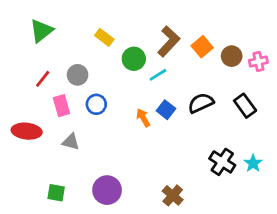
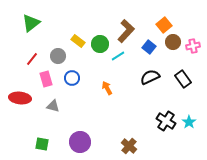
yellow rectangle: (104, 37) -> (78, 41), moved
orange square: (202, 47) -> (164, 25), moved
blue square: (166, 110) -> (149, 47), moved

